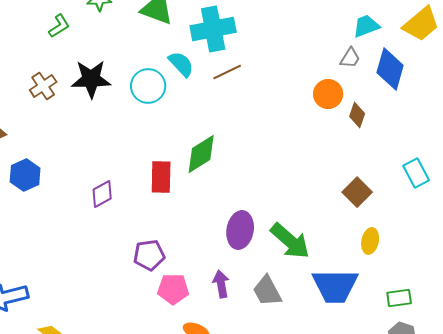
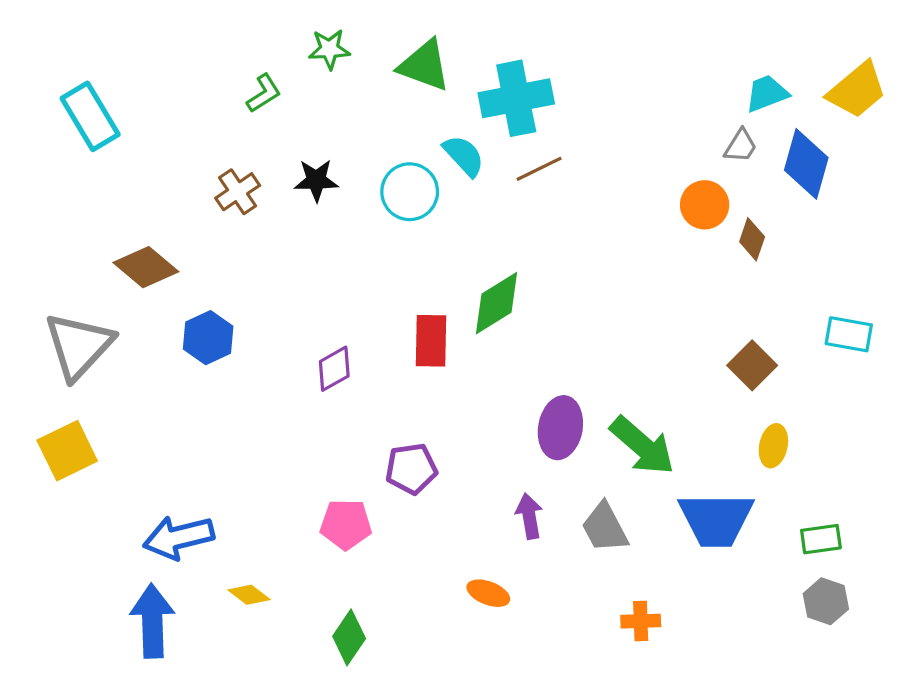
black star: (91, 79) -> (316, 180), size x0.7
cyan rectangle: (416, 173) -> (849, 334), turned -52
pink pentagon: (173, 289) -> (346, 524), moved

